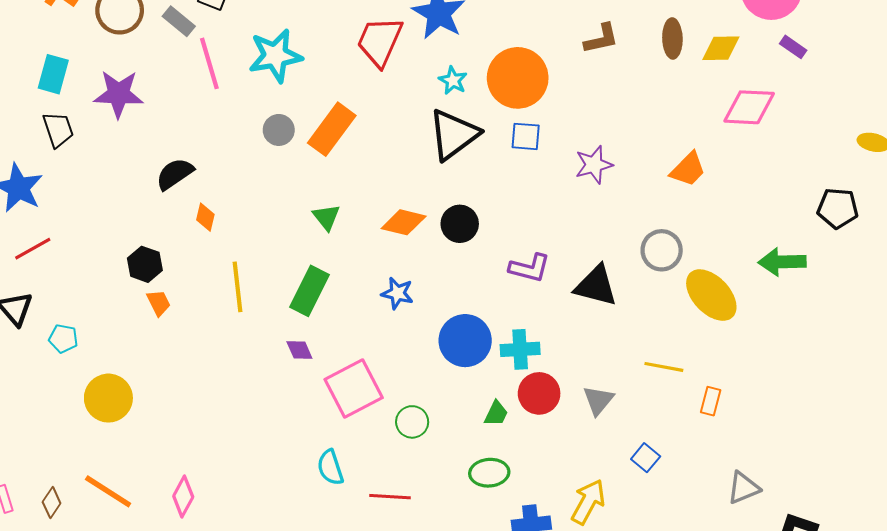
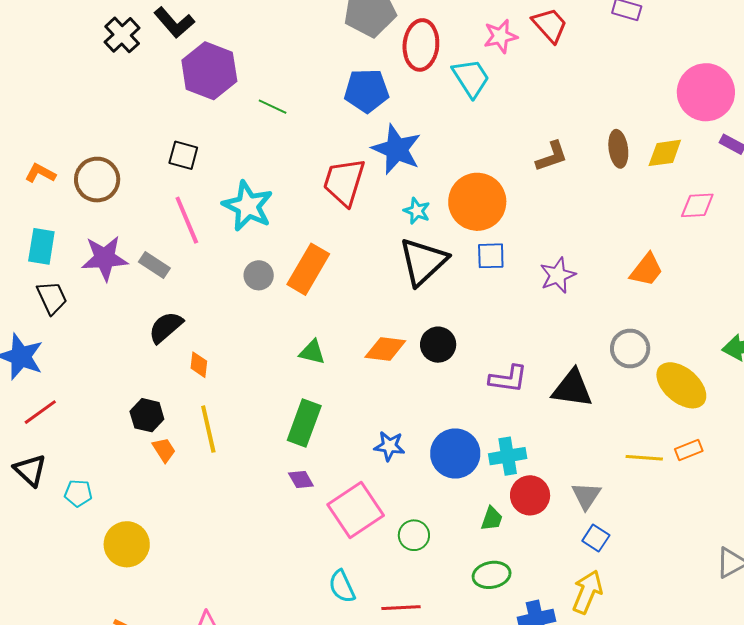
gray rectangle: (179, 21) -> (154, 265), moved
cyan star: (275, 56) -> (248, 206), turned -30
pink diamond: (749, 107) -> (697, 205), size x0.7
green triangle: (326, 217) -> (312, 352), turned -32
yellow line: (237, 287) -> (208, 429), moved
blue star: (397, 293) -> (389, 446), moved
orange rectangle: (711, 401) -> (689, 450), moved, turned 60
blue square: (646, 458) -> (596, 538), moved

